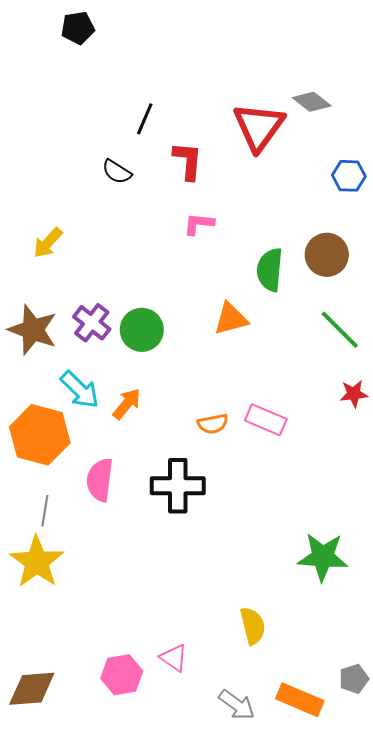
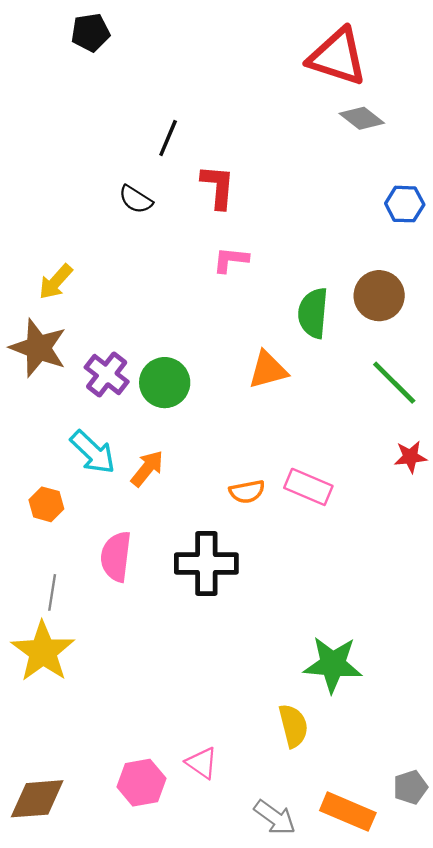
red triangle: (259, 127) -> (337, 57), moved, turned -48
brown star: (33, 330) -> (38, 348), moved
orange hexagon: (40, 435) -> (46, 504), size x0.5
green star: (323, 557) -> (333, 664), moved

